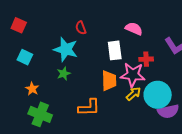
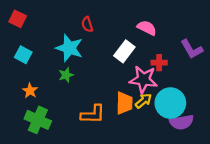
white rectangle: (115, 50) -> (124, 51), turned 42
orange trapezoid: (109, 81) -> (124, 103), moved

